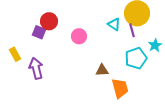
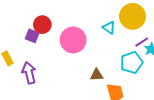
purple line: (132, 30) -> (142, 42), moved, turned 72
pink circle: (79, 36) -> (73, 40), size x1.6

